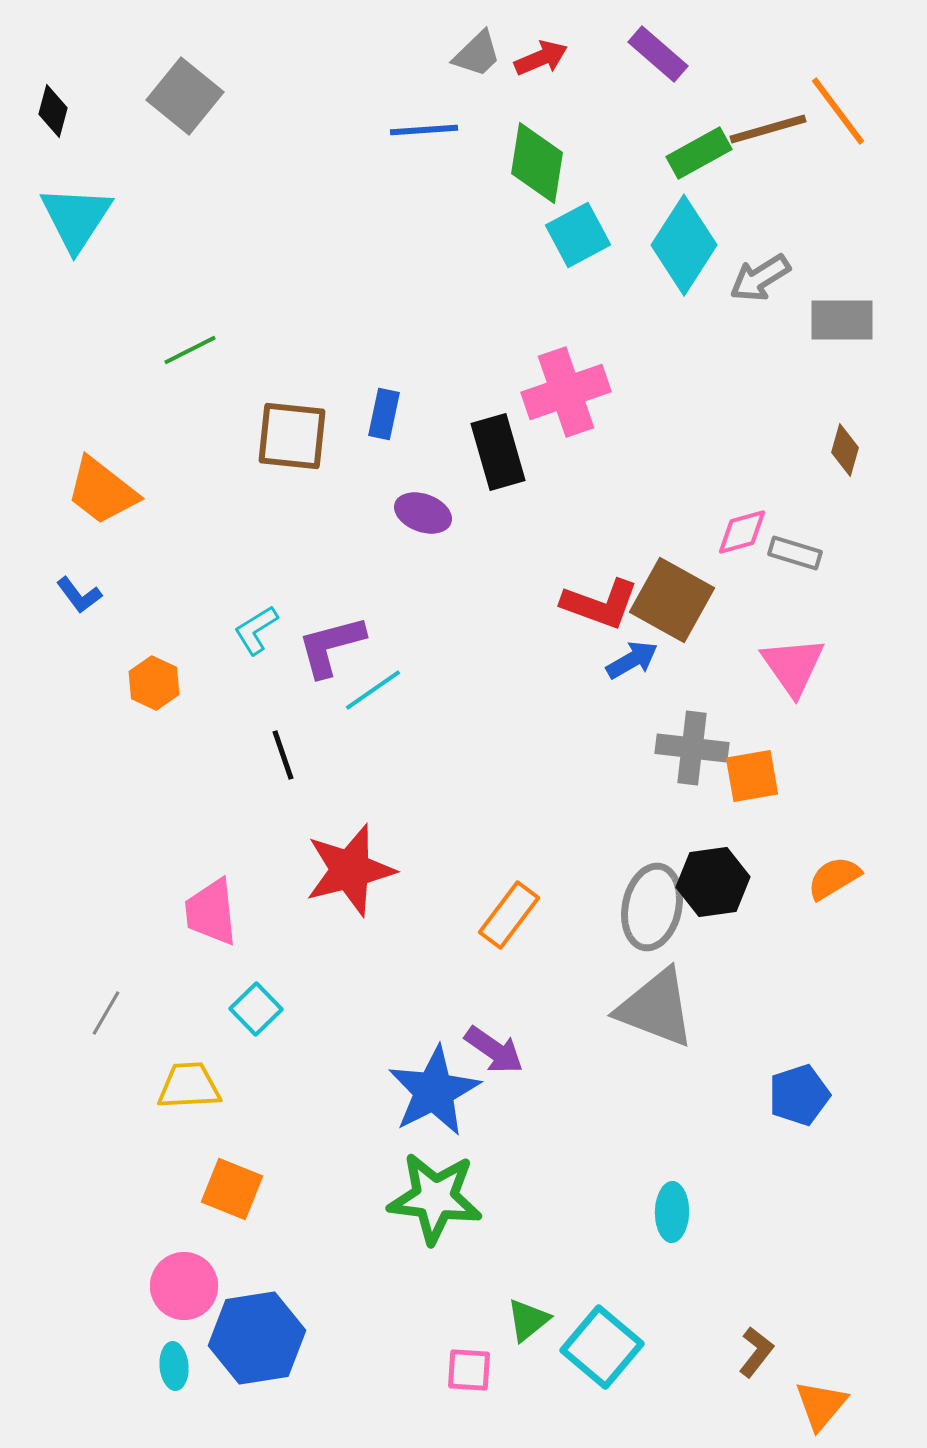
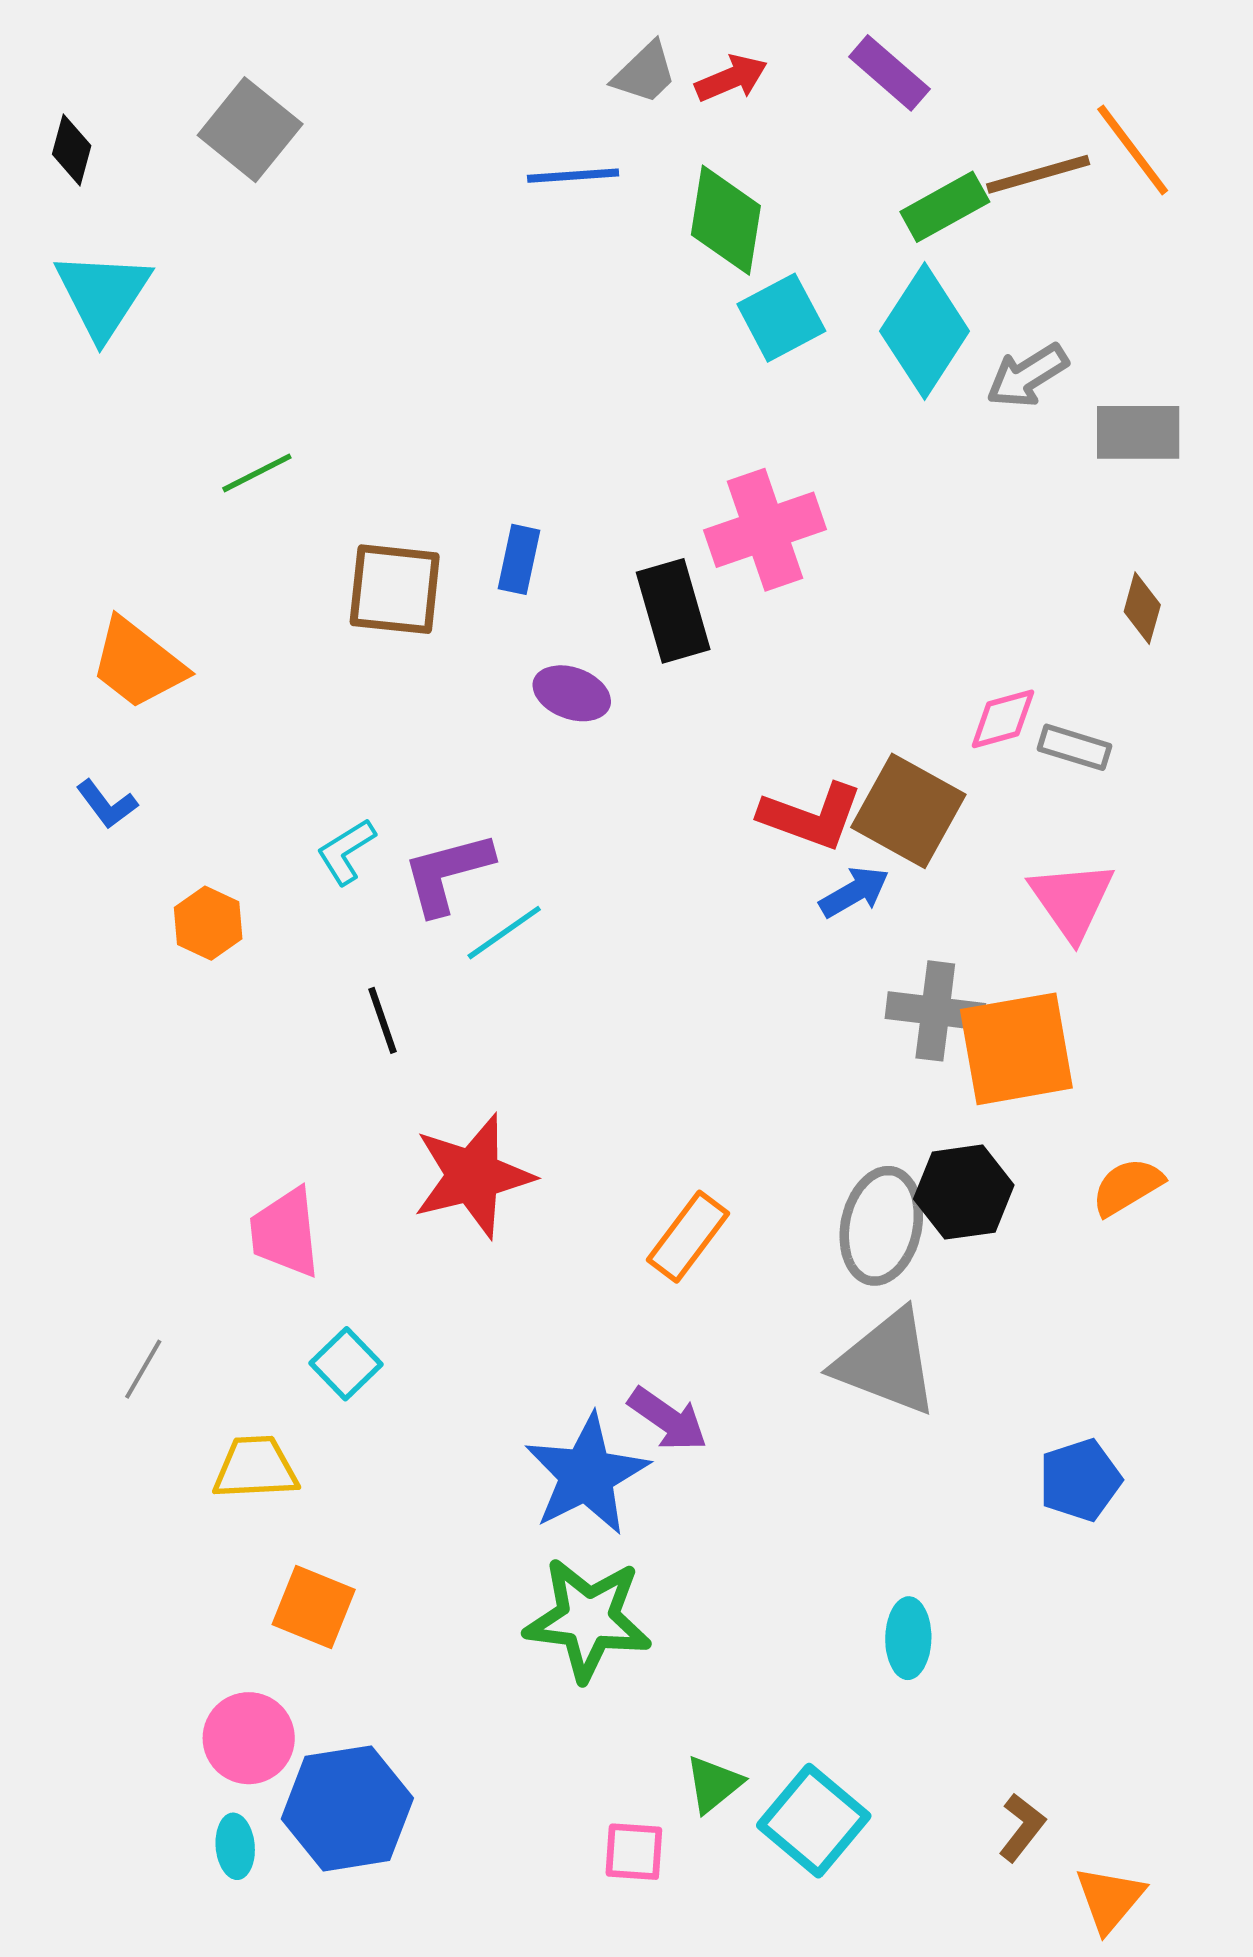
orange square: (752, 776) -> (1016, 1049), size x1.6

